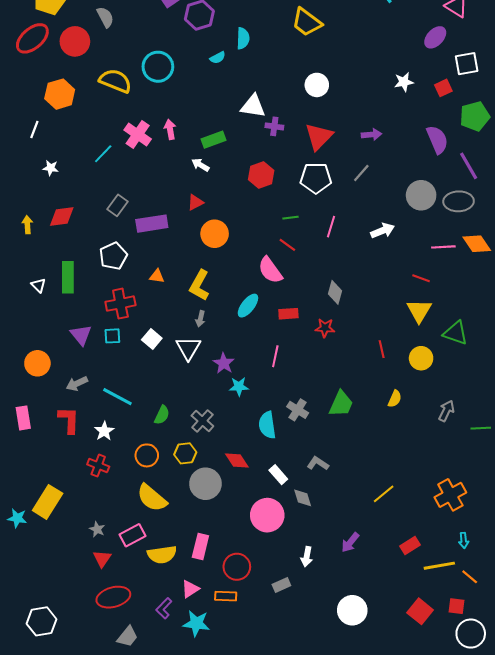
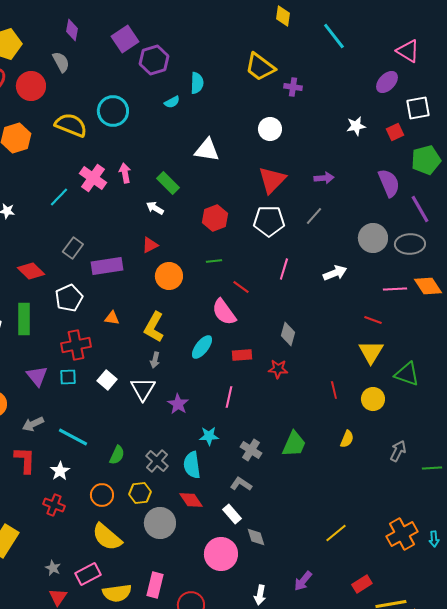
purple cross: (274, 126) -> (293, 87), moved
green rectangle: (214, 140) -> (168, 183), turned 65
red diamond: (62, 217) -> (31, 271), moved, turned 52
green line: (290, 218) -> (214, 261), moved
cyan star: (239, 387) -> (209, 436), moved
cyan semicircle: (267, 425) -> (192, 465), moved
gray L-shape: (318, 463) -> (241, 484), moved
cyan arrow: (464, 540) -> (434, 539), moved

